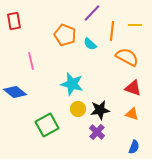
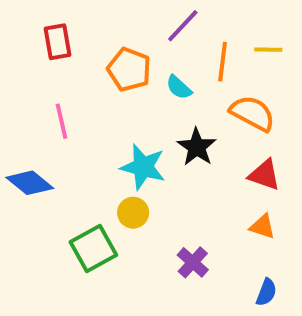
red rectangle: (14, 21) -> (58, 42), moved
yellow circle: (78, 109) -> (133, 213), moved
black star: (100, 110) -> (197, 147), moved, turned -30

